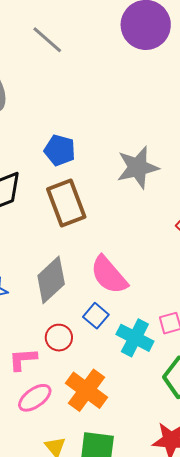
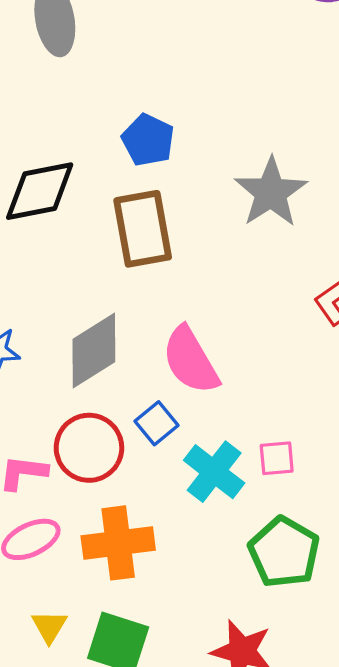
gray star: (138, 167) -> (271, 192), turned -30
red circle: (59, 338) -> (89, 448), size x1.5
orange cross: (86, 390) -> (118, 543), turned 36

